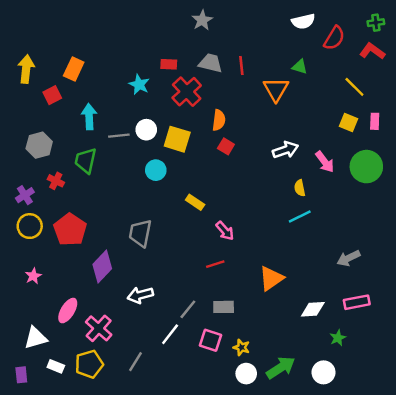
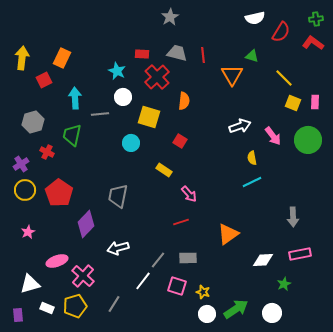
yellow line: (354, 87) -> (284, 78), moved
white circle: (146, 130) -> (123, 97), moved
red square: (226, 146) -> (180, 141), moved
gray arrow: (348, 258) -> (293, 217), turned -66
pink ellipse: (68, 311) -> (57, 261), turned 40

